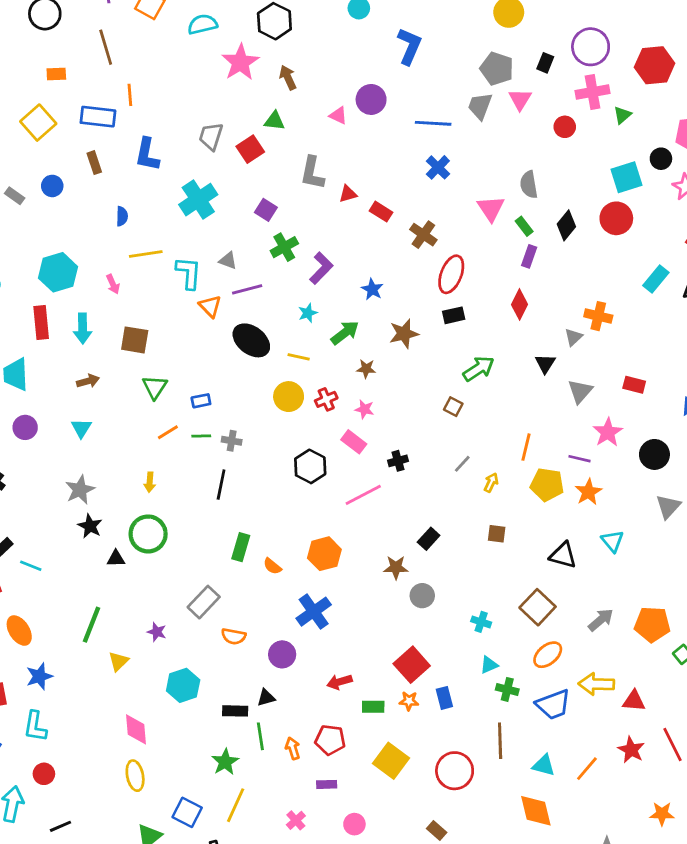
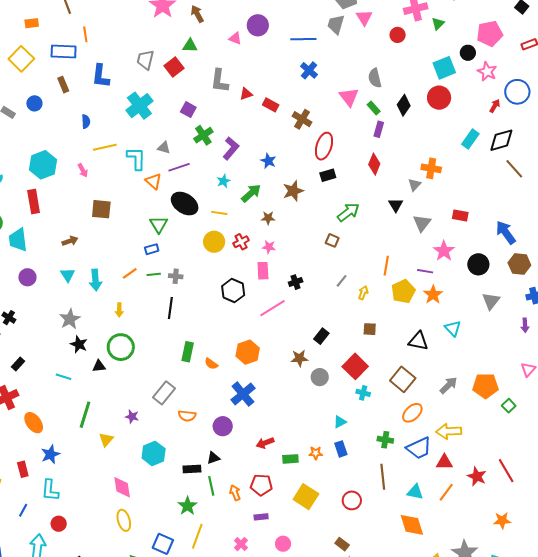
cyan arrow: (83, 328) -> (95, 280), moved
green triangle: (155, 387) -> (159, 224), moved
pink rectangle: (354, 442) -> (263, 271), turned 54
yellow pentagon: (547, 485) -> (403, 291), turned -30
cyan line: (31, 566) -> (64, 377), moved
red square: (412, 665) -> (355, 366), moved
cyan triangle: (489, 665) -> (340, 422), moved
red triangle: (634, 701) -> (444, 462), moved
red circle: (455, 771) -> (352, 500), size x0.7

